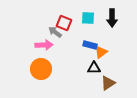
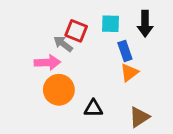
blue rectangle: (90, 45) -> (125, 51), moved, turned 56
black triangle: (94, 68) -> (93, 108), moved
orange circle: (41, 69) -> (59, 90), moved

